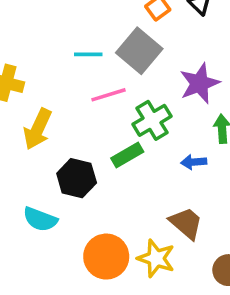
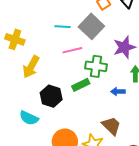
green cross: (152, 120) -> (96, 66), turned 35

